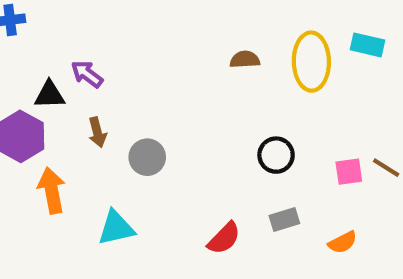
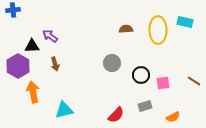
gray circle: (147, 157) -> (112, 63), moved
pink square: (349, 172) -> (163, 83), moved

